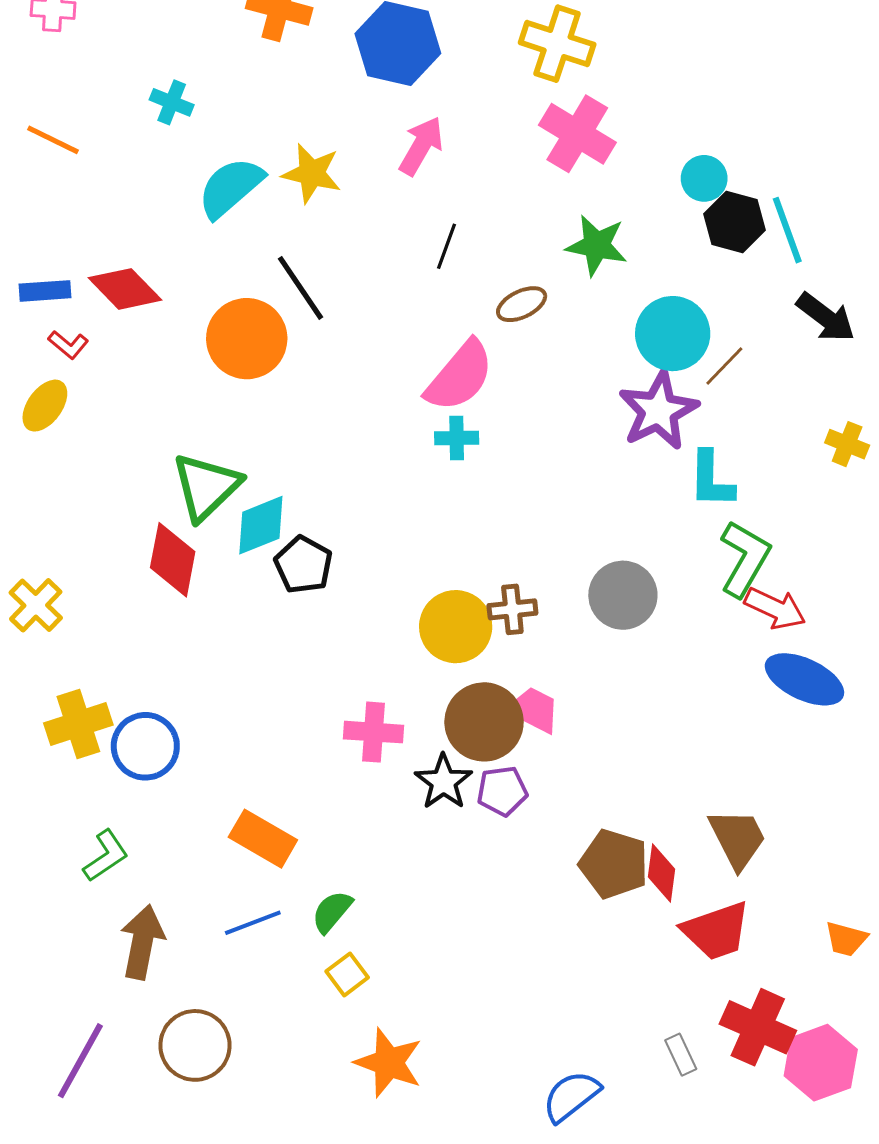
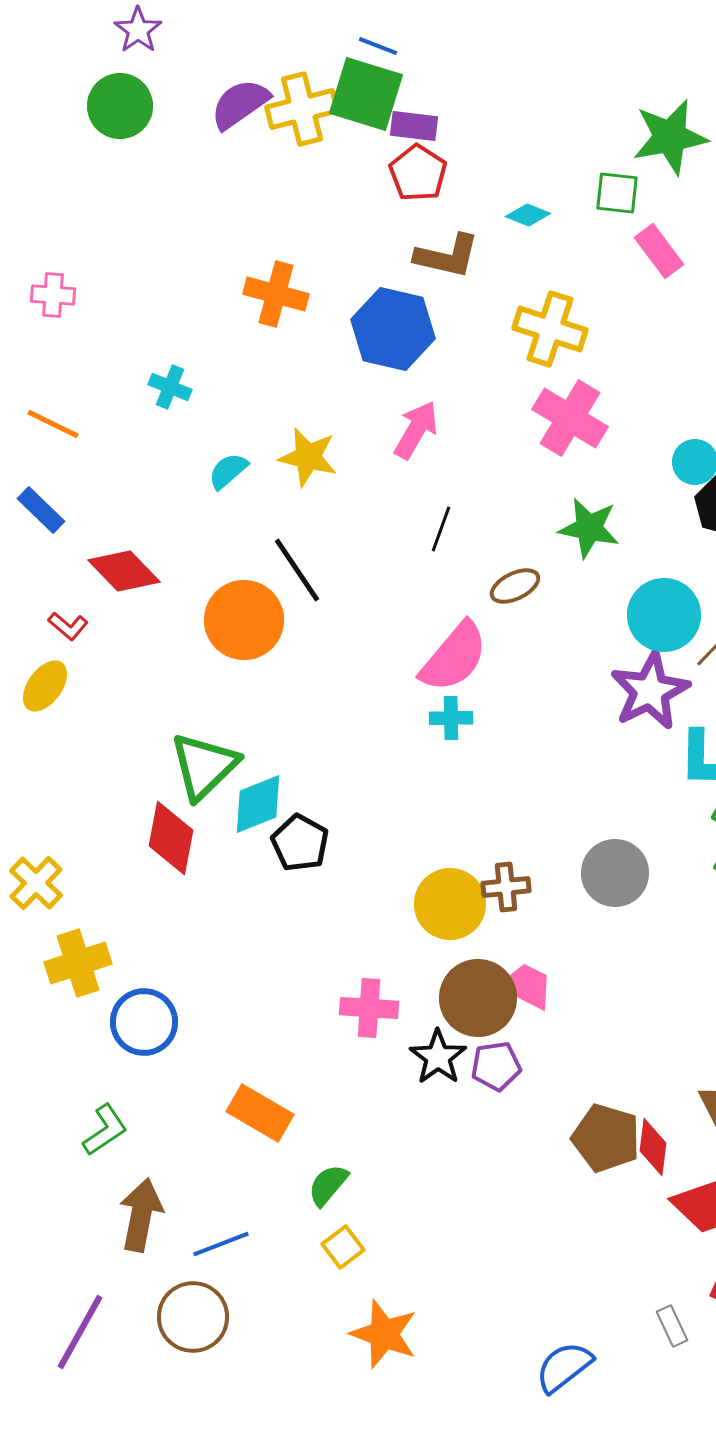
cyan semicircle: (230, 188) -> (228, 471), size x0.6
blue rectangle: (45, 291) -> (41, 510), moved, turned 48
yellow cross: (78, 724) -> (78, 963), moved
blue line: (253, 923) -> (221, 1244), moved

